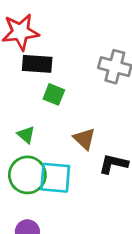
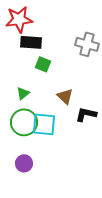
green triangle: (26, 135) -> (23, 93), turned 40

